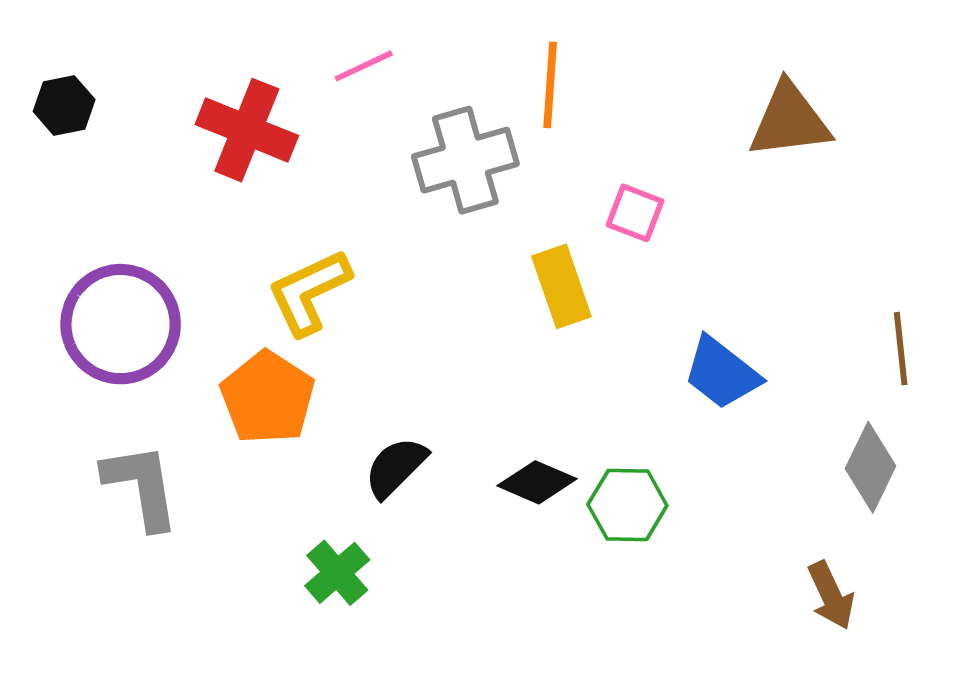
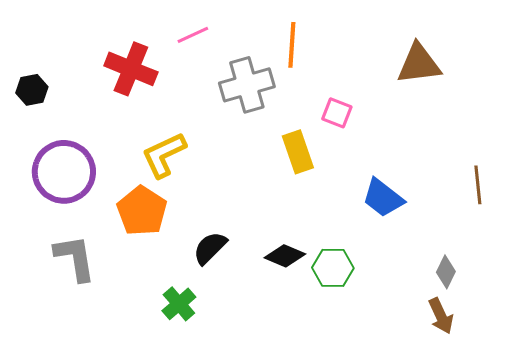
black hexagon: (64, 106) -> (32, 90), moved
gray diamond: (870, 467) -> (446, 272), moved, size x0.7

